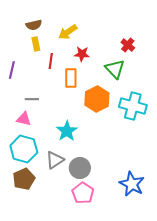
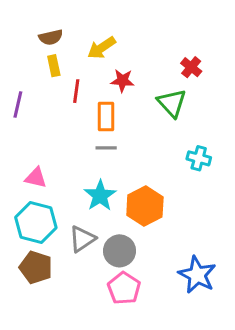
gray line: (32, 99) -> (106, 148), moved
orange hexagon: (97, 99) -> (145, 206), moved
cyan cross: (133, 106) -> (199, 158), size x0.6
brown pentagon: (24, 179) -> (36, 267), turned -30

